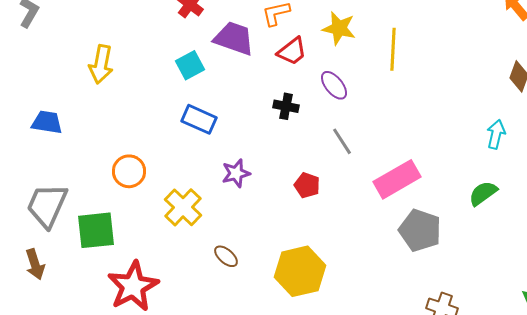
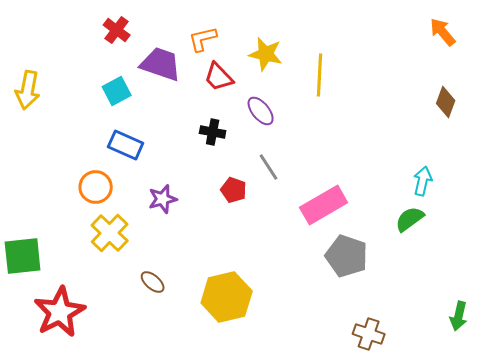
red trapezoid: (292, 51) -> (219, 77), turned 84
cyan arrow: (496, 134) -> (423, 181), moved
orange circle: (129, 171) -> (96, 187), moved
red pentagon: (307, 185) -> (234, 190), moved

